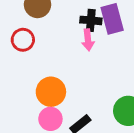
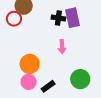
red circle: (23, 40) -> (14, 19), moved
pink arrow: (88, 40) -> (62, 47), moved

